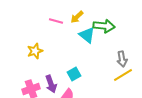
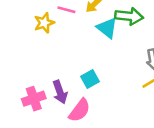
yellow star: (35, 51) -> (44, 23), moved

